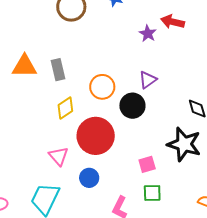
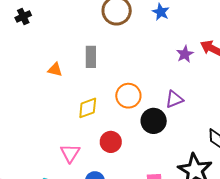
orange triangle: (25, 66) -> (55, 70), moved, size x0.6
gray rectangle: (58, 70) -> (91, 57), moved
red circle: (96, 136) -> (111, 142), size x0.6

